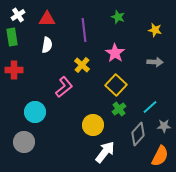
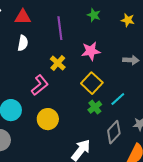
yellow star: (155, 30) -> (128, 20), moved
pink star: (115, 53) -> (91, 51), turned 30
cyan line: (150, 107) -> (118, 99), moved
yellow circle: (93, 125) -> (48, 119), moved

